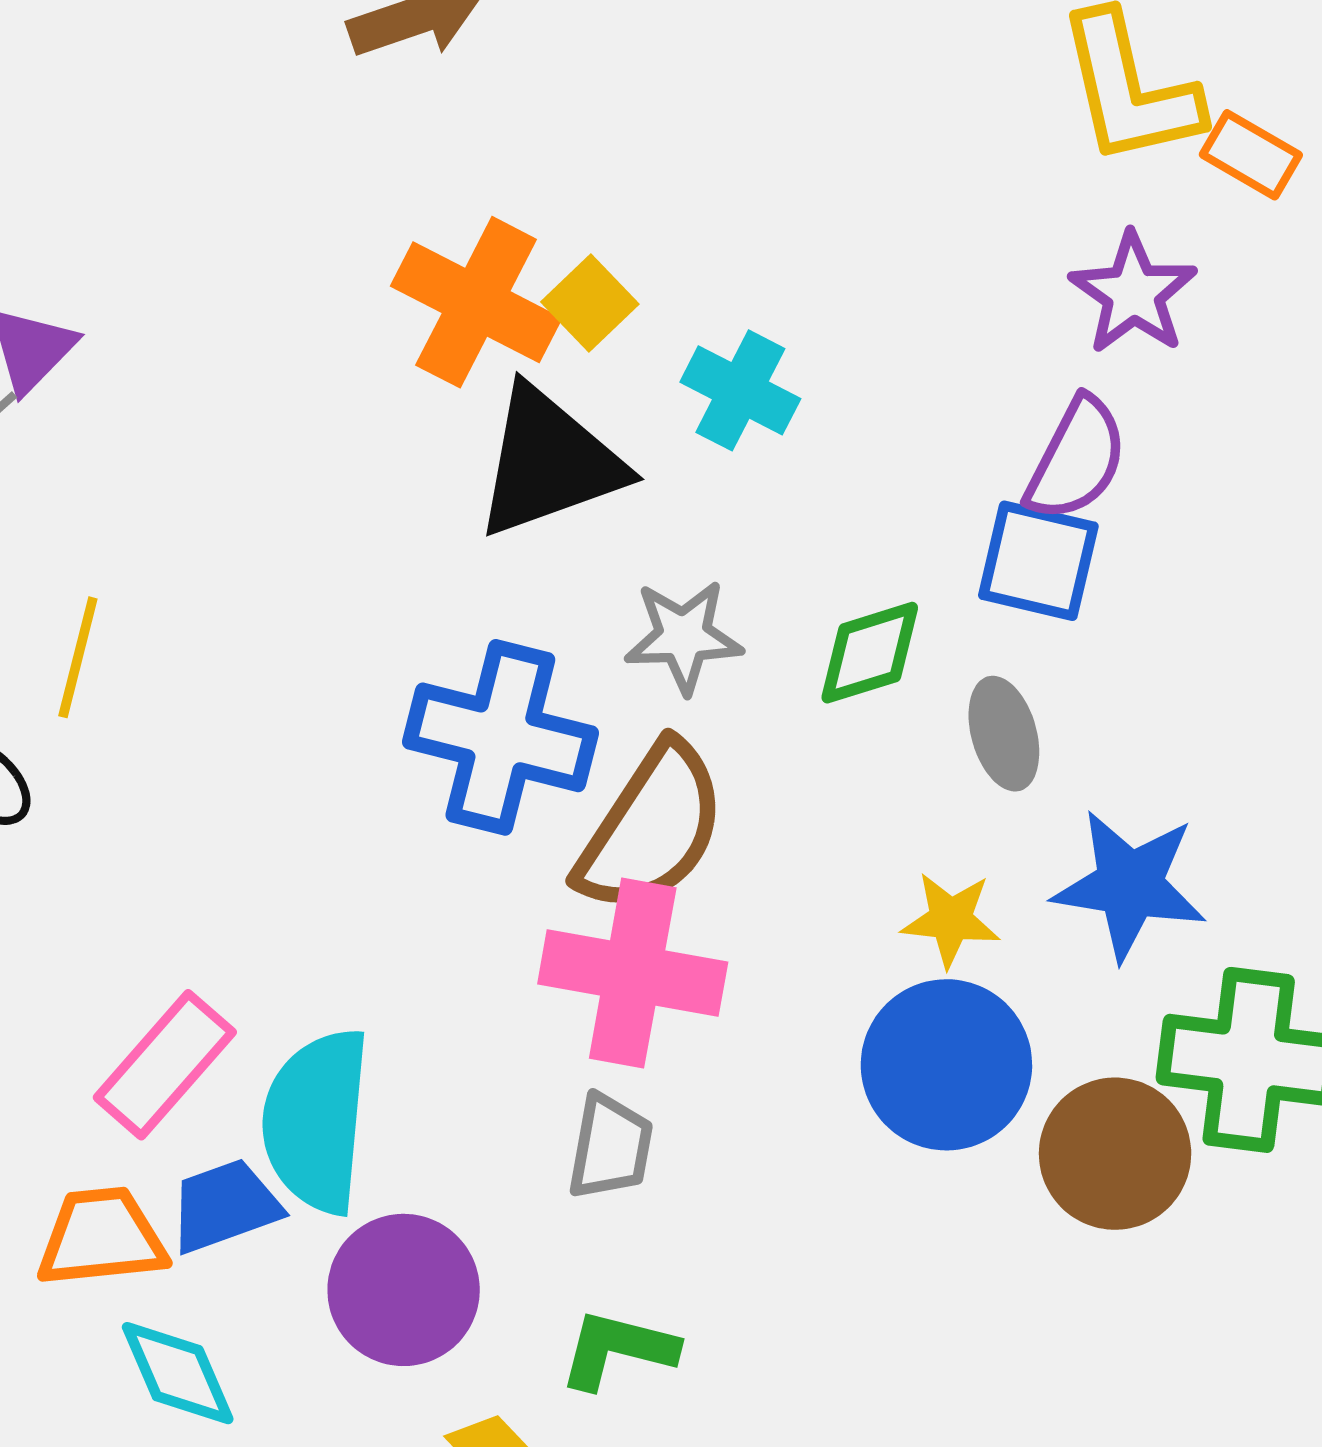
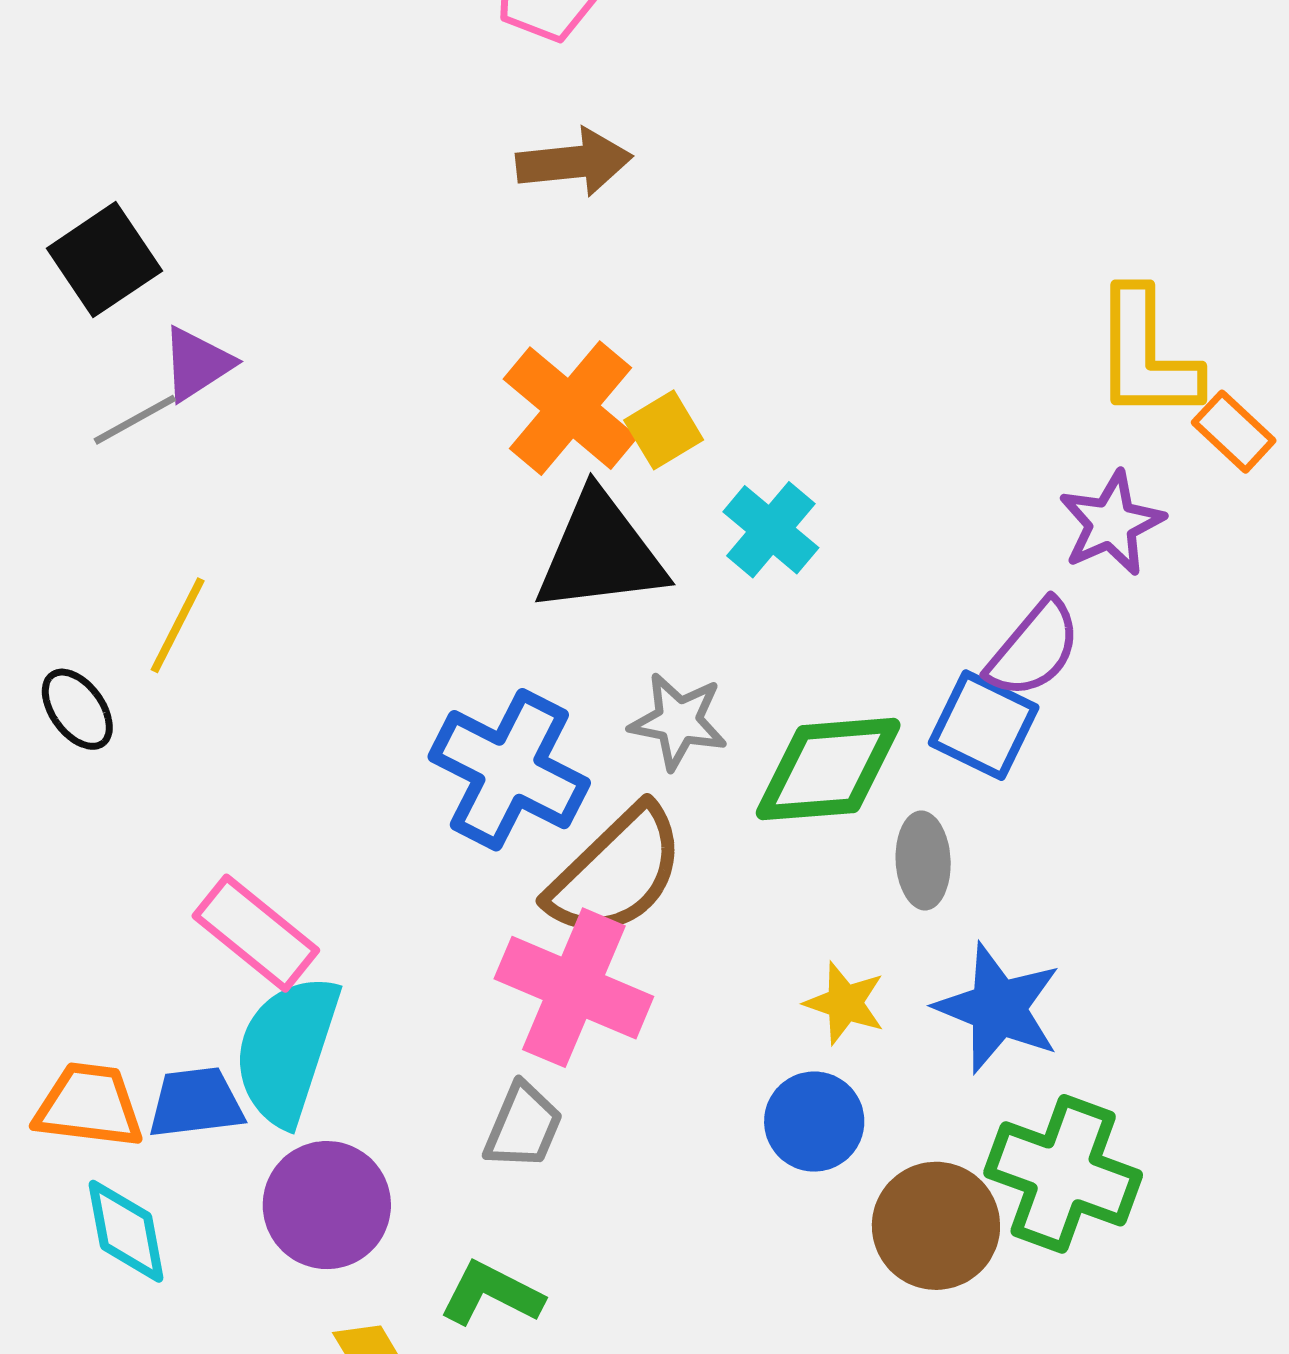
green diamond: (870, 653) -> (828, 769), size x1.5
pink rectangle: (165, 1065) -> (256, 933), moved, turned 75
blue circle: (946, 1065) -> (814, 1122), size x0.7

